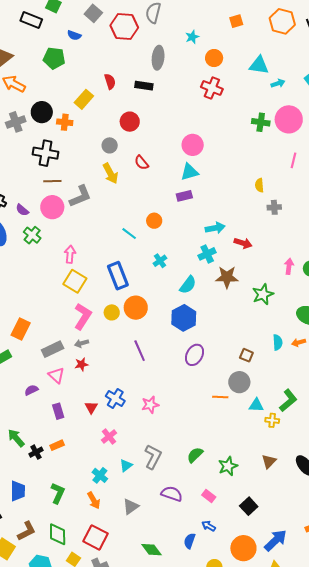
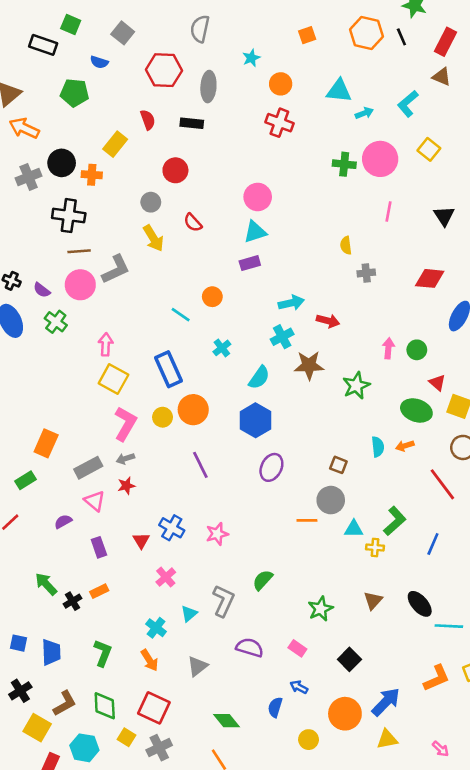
red hexagon: (124, 27) -> (164, 70), moved
green semicircle: (195, 455) -> (263, 580), moved

